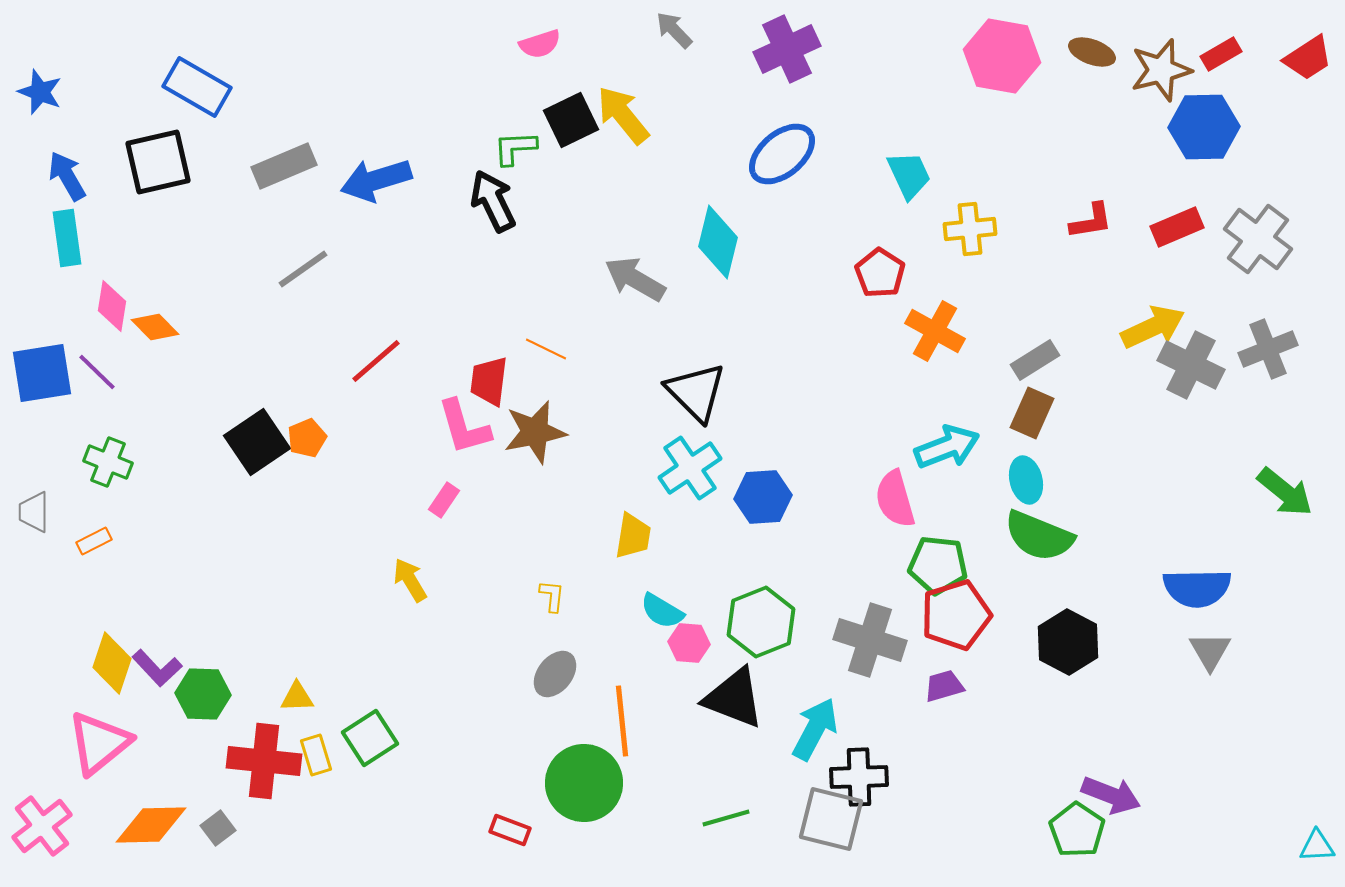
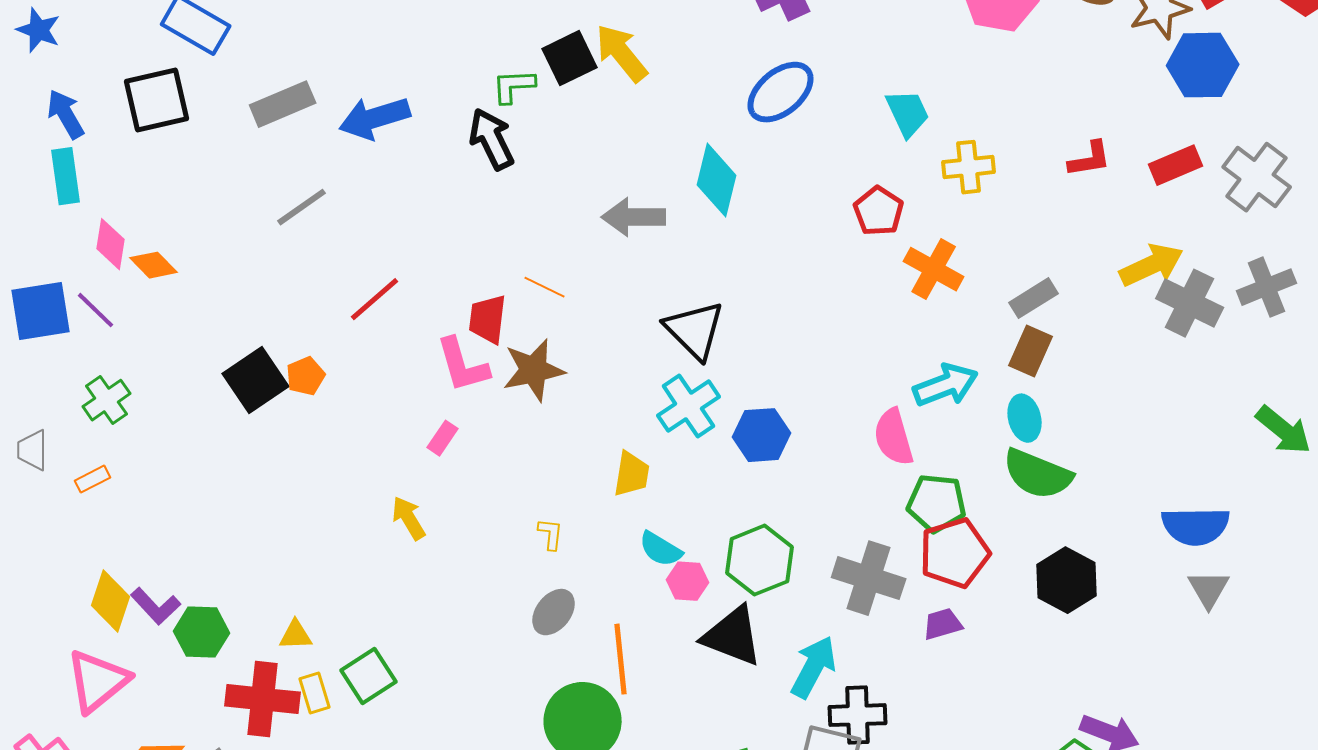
gray arrow: (635, 279) -> (634, 217), turned -30
green cross: (108, 462) -> (107, 400), turned 33

